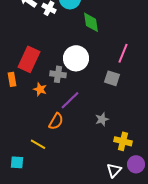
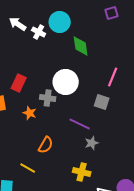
red rectangle: (29, 59) -> (19, 83), size x0.7
purple line: (70, 100) -> (80, 124), moved, turned 70
yellow cross: (123, 141) -> (82, 172), moved

